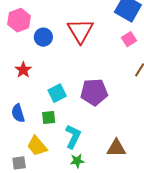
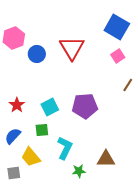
red star: (23, 70) -> (17, 105), moved
blue semicircle: (18, 113) -> (13, 136), moved, turned 60
green star: (77, 161) -> (79, 171), moved

